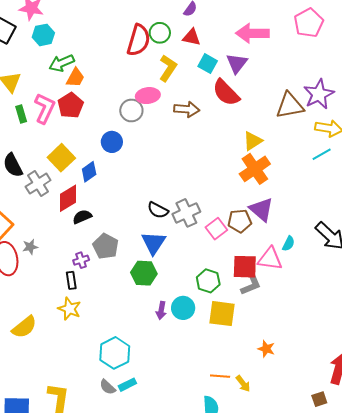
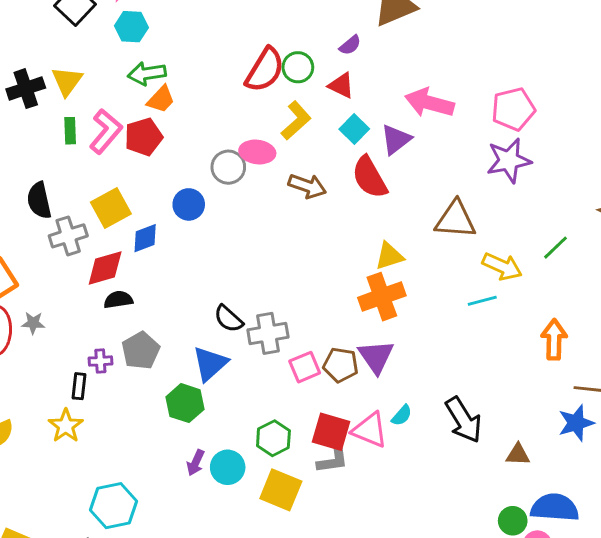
purple star: (319, 94) -> (509, 160), moved

